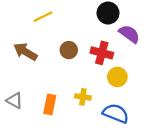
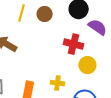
yellow line: (43, 17) -> (22, 13), turned -48
brown circle: (69, 50) -> (45, 14), moved

